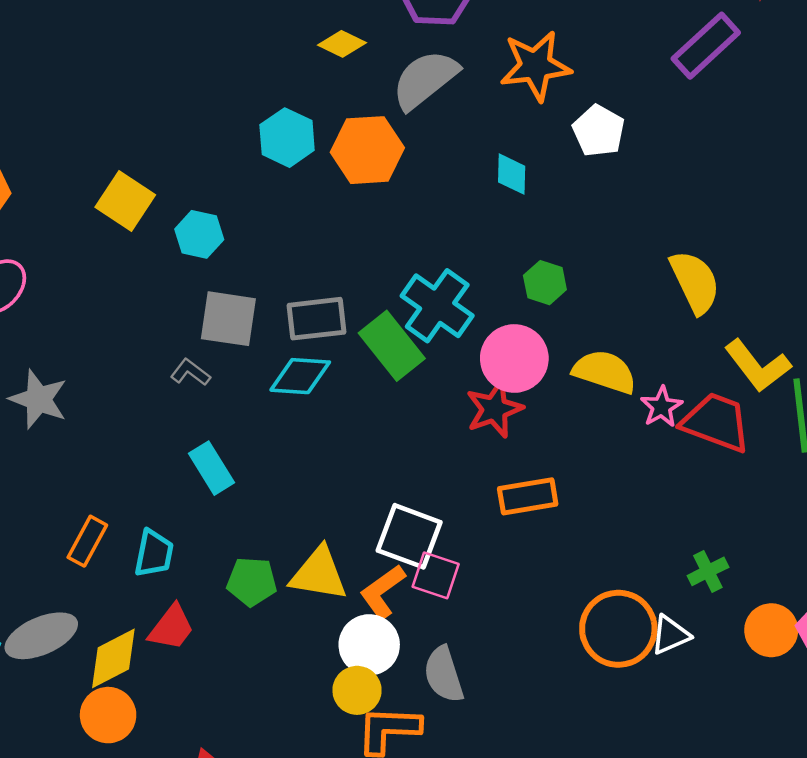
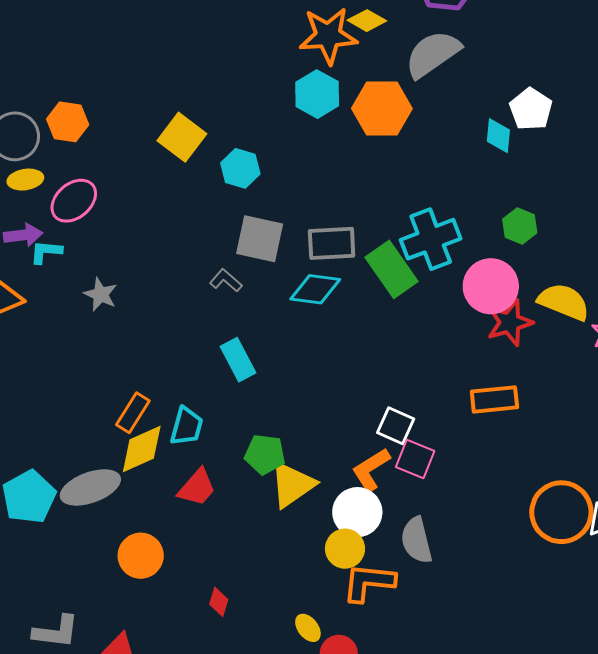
orange star: (536, 66) -> (328, 36), moved
white pentagon: (599, 131) -> (531, 109), moved
cyan cross: (437, 306) -> (431, 239), turned 30
gray star: (39, 399) -> (101, 294), size x0.7
red star: (494, 409) -> (510, 323), moved
white square: (409, 536) -> (396, 426), size x0.7
yellow triangle: (319, 574) -> (292, 485), moved, turned -48
yellow diamond: (113, 658) -> (142, 449), moved

